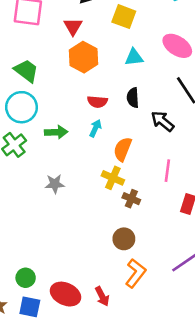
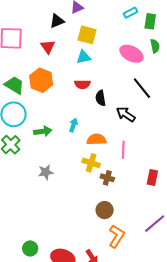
orange hexagon: (83, 57) -> (41, 80), moved
cyan triangle: (134, 57) -> (84, 57), moved
red semicircle: (97, 102) -> (83, 84), moved
orange semicircle: (123, 149) -> (96, 139), turned 72
pink line: (167, 171) -> (123, 150), moved

